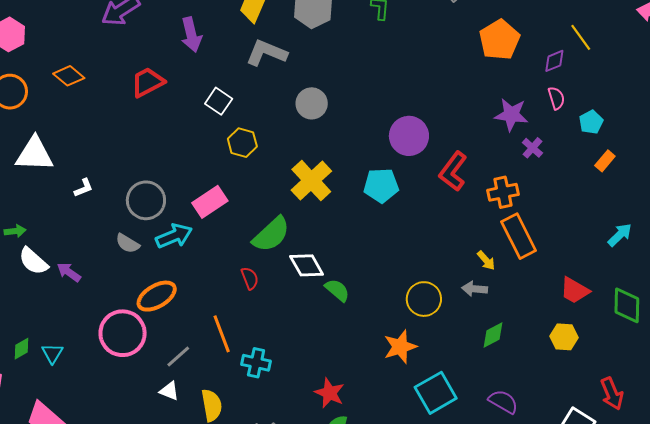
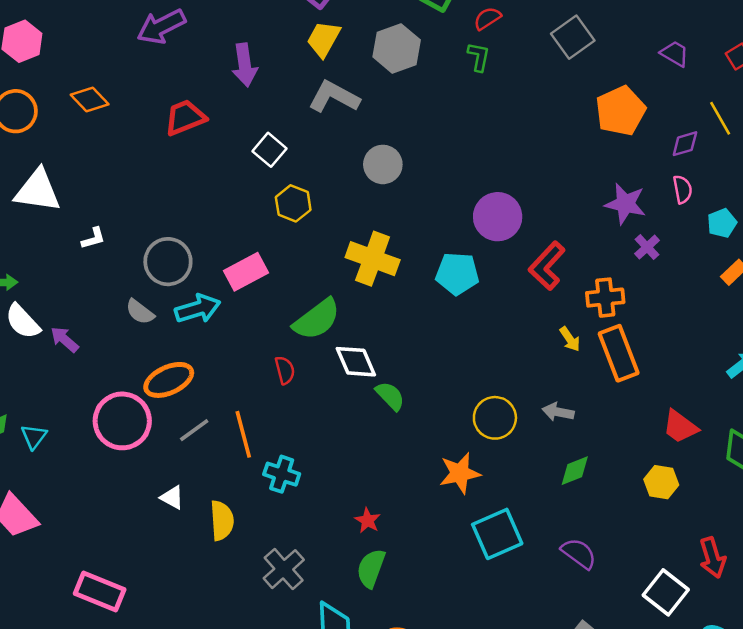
yellow cross: (311, 181) -> (373, 259), turned -33
yellow arrow: (486, 260) -> (570, 339), moved
gray line: (178, 356) -> (194, 430), moved
red star: (329, 393) -> (368, 520), size x0.7

